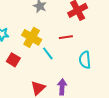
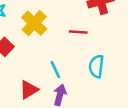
cyan line: (48, 53) -> (55, 70), moved

